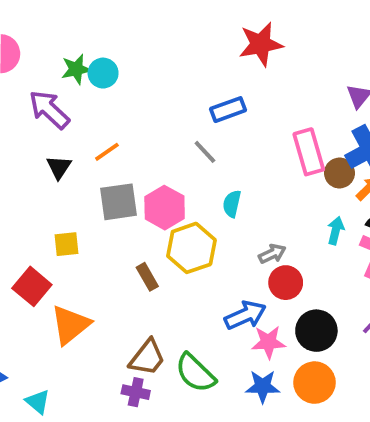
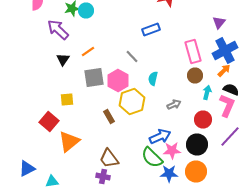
gray line: (205, 152) -> (132, 56), moved
brown circle: (339, 173) -> (195, 76), moved
red circle: (286, 283) -> (203, 120), moved
brown trapezoid: (147, 358) -> (109, 158), turned 105
green semicircle: (195, 373) -> (152, 158), moved
cyan triangle: (38, 402) -> (52, 182), turned -48

